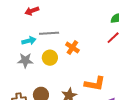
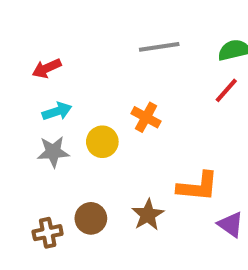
red arrow: (32, 11) -> (47, 68), moved
gray line: (49, 33) -> (159, 47), moved

